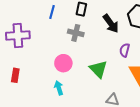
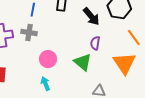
gray cross: (76, 33) -> (29, 32), moved
purple semicircle: (125, 50) -> (95, 43), moved

